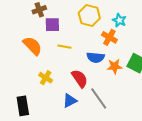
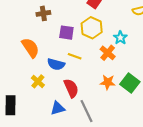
purple square: (52, 25) -> (66, 33), moved
yellow line: (64, 47) -> (75, 56), moved
blue semicircle: (96, 57) -> (56, 64), moved

